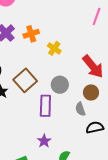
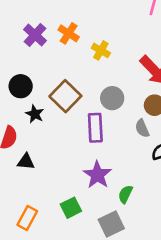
orange cross: (31, 34) -> (69, 33), turned -35
purple star: (44, 141) -> (97, 175), size x1.5

